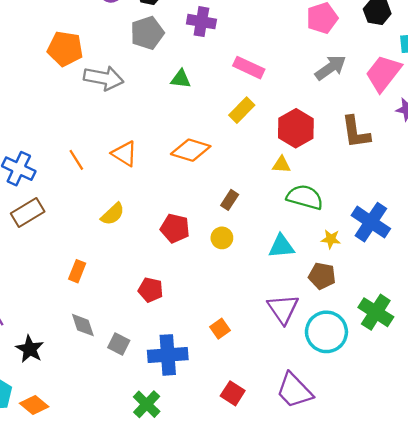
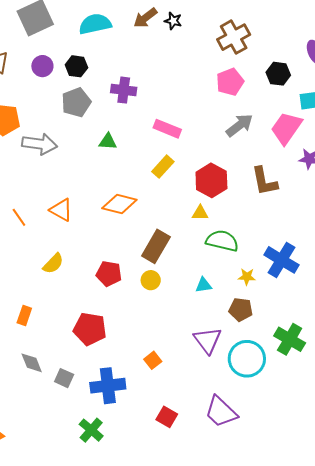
brown rectangle: (230, 200) -> (156, 246), size x1.8
cyan triangle: (281, 246) -> (204, 285), size x0.7
red pentagon: (151, 290) -> (90, 329), size x1.5

